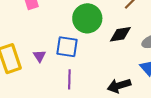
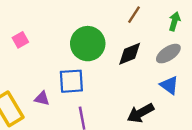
purple triangle: (39, 56) -> (42, 98), turned -32

